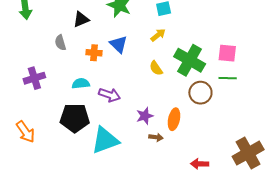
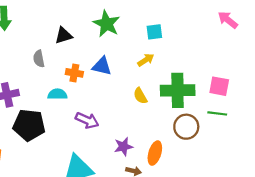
blue triangle: (119, 44) -> (102, 66), turned -36
green cross: (190, 60) -> (178, 90), turned -36
cyan semicircle: (81, 84) -> (57, 94), moved
black pentagon: (75, 118) -> (29, 125), moved

